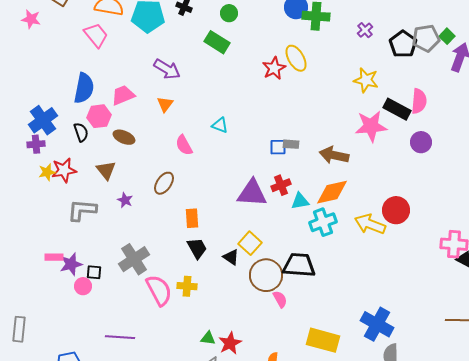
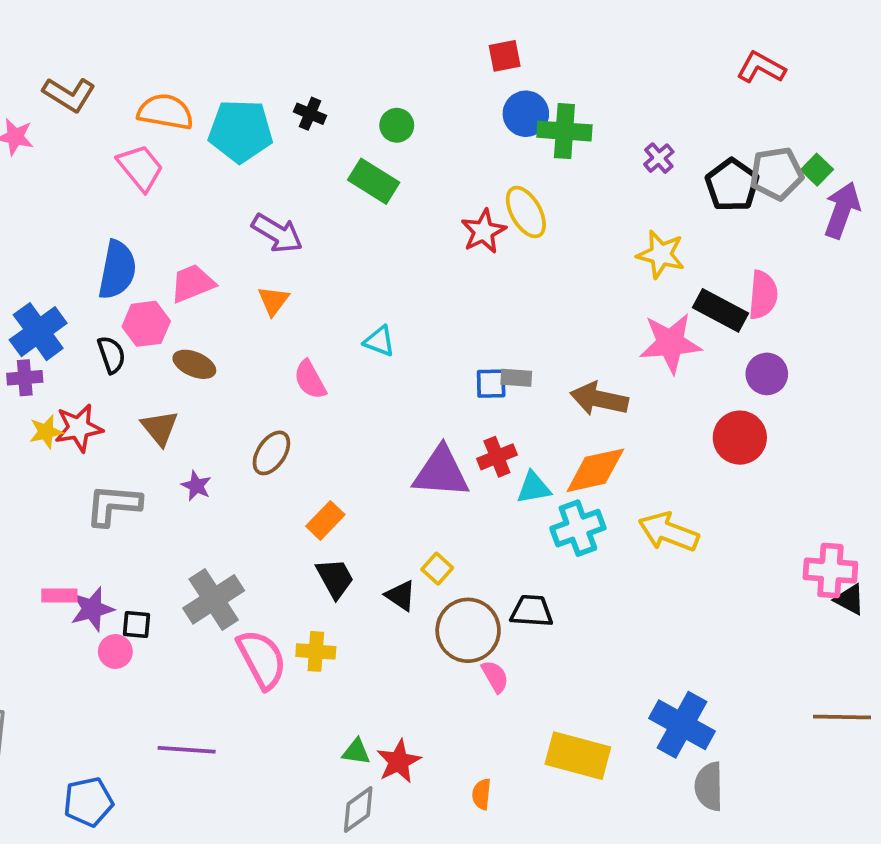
red circle: (396, 210) -> (740, 438), moved
orange rectangle: (192, 218) -> (325, 520), turned 48
yellow square: (250, 243) -> (437, 569), size x0.7
black trapezoid: (299, 265) -> (532, 611), size x0.7

